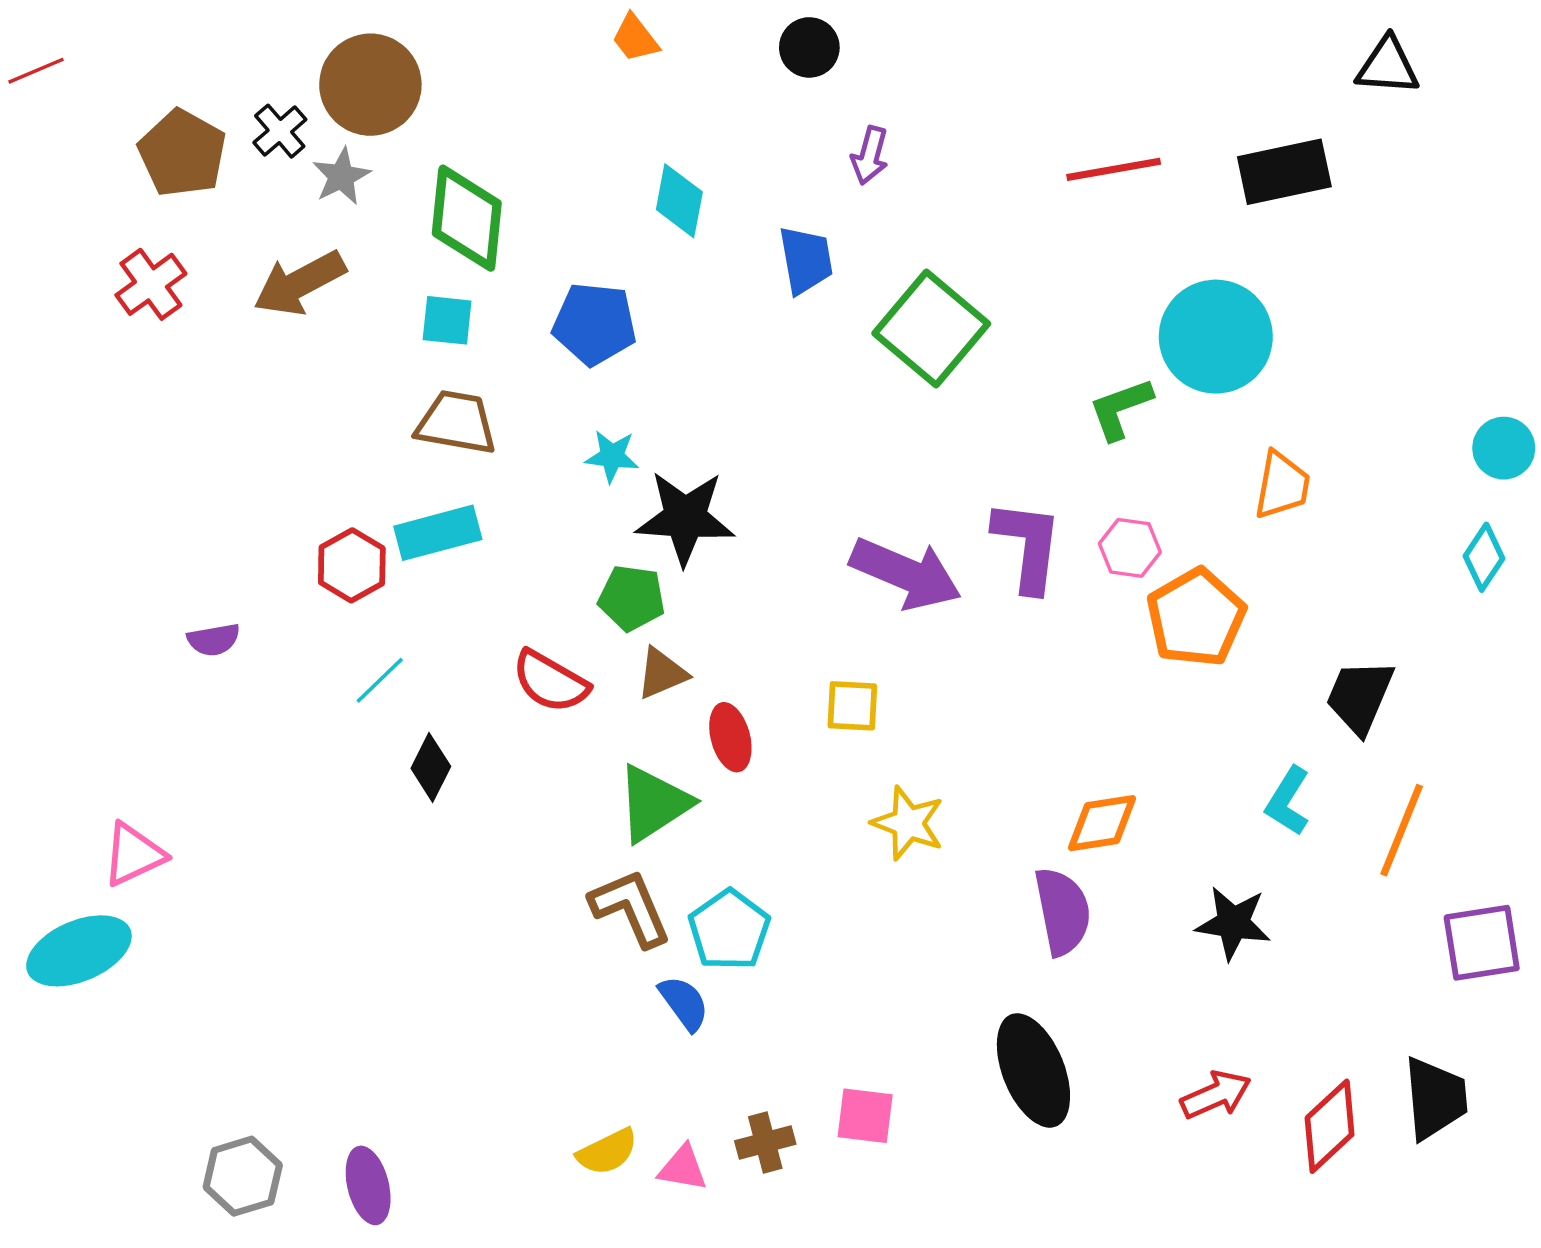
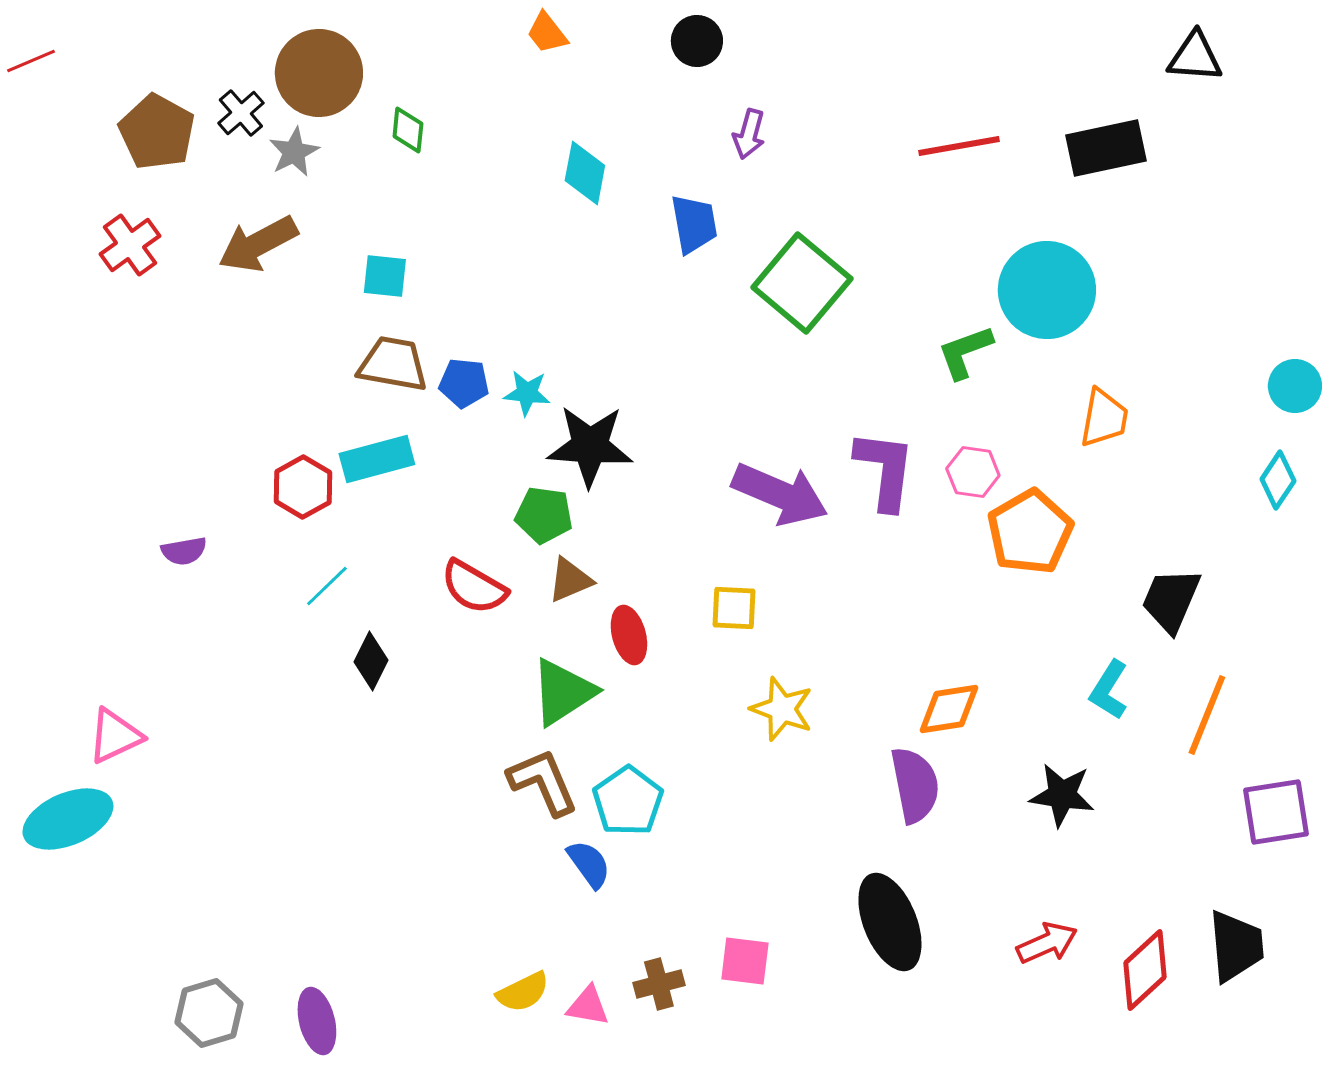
green diamond: (467, 218) -> (408, 130), moved, size x0.5
blue pentagon: (595, 324) -> (464, 383), moved, size x0.7

